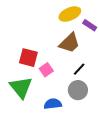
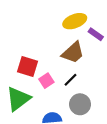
black line: (79, 69) -> (70, 80), moved
green triangle: (21, 87) -> (18, 99), turned 30

